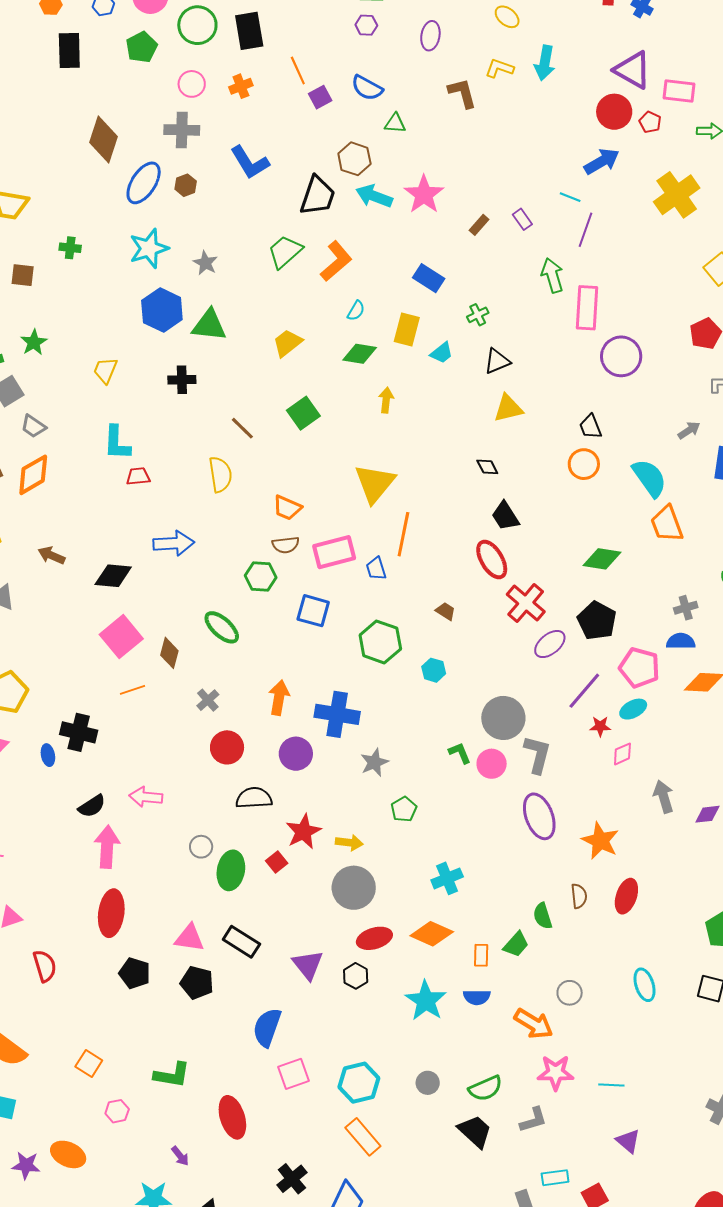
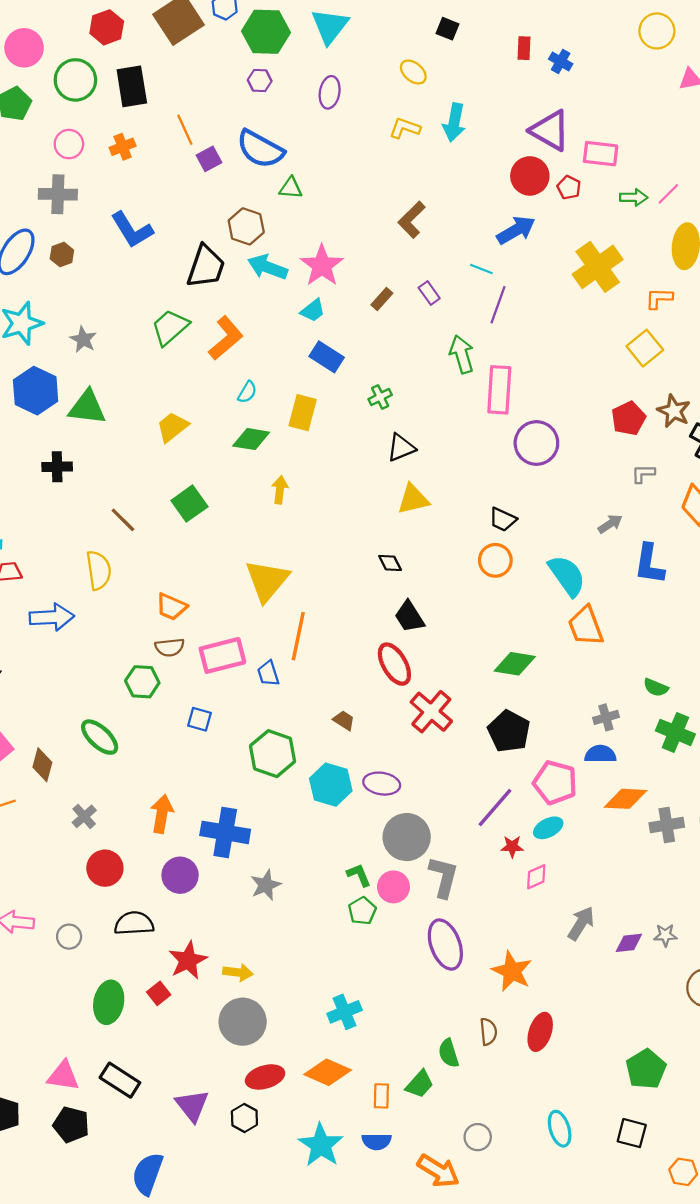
blue semicircle: (367, 88) -> (260, 149), size x1.4
brown L-shape: (462, 93) -> (412, 220), moved, turned -120
cyan trapezoid: (442, 353) -> (313, 311), moved
black trapezoid: (590, 427) -> (503, 519), turned -44
blue arrow: (174, 543) -> (52, 617), moved
blue square: (313, 611) -> (199, 719), size x0.7
purple ellipse: (550, 644) -> (382, 784), moved, turned 48
cyan hexagon: (434, 670) -> (331, 785), size x1.6
gray arrow: (664, 797) -> (581, 923), turned 48
green pentagon: (404, 809) -> (362, 911), moved
gray circle: (201, 847) -> (69, 937), moved

